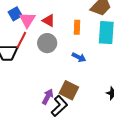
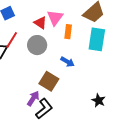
pink triangle: (27, 20) -> (55, 18), moved
brown square: (69, 90) -> (49, 81), moved

